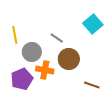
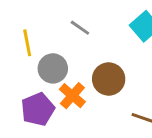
gray line: (57, 38) -> (80, 28), moved
orange cross: (45, 70) -> (72, 96), turned 30

